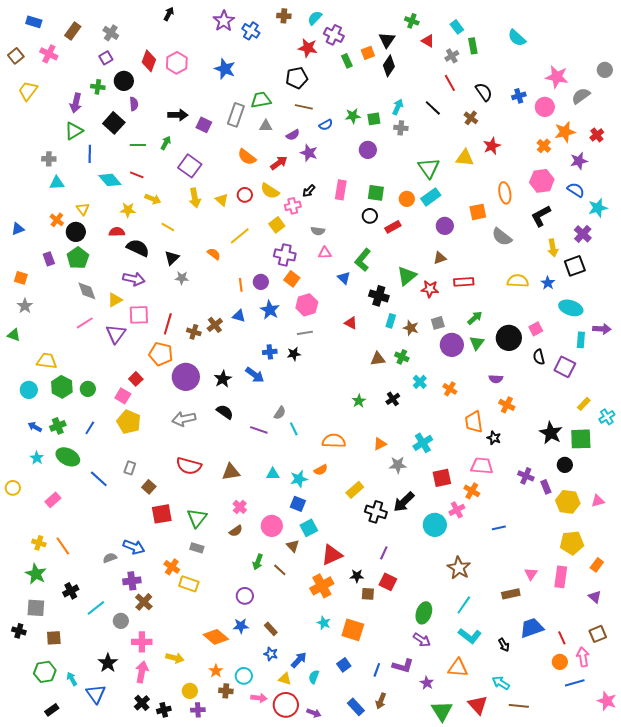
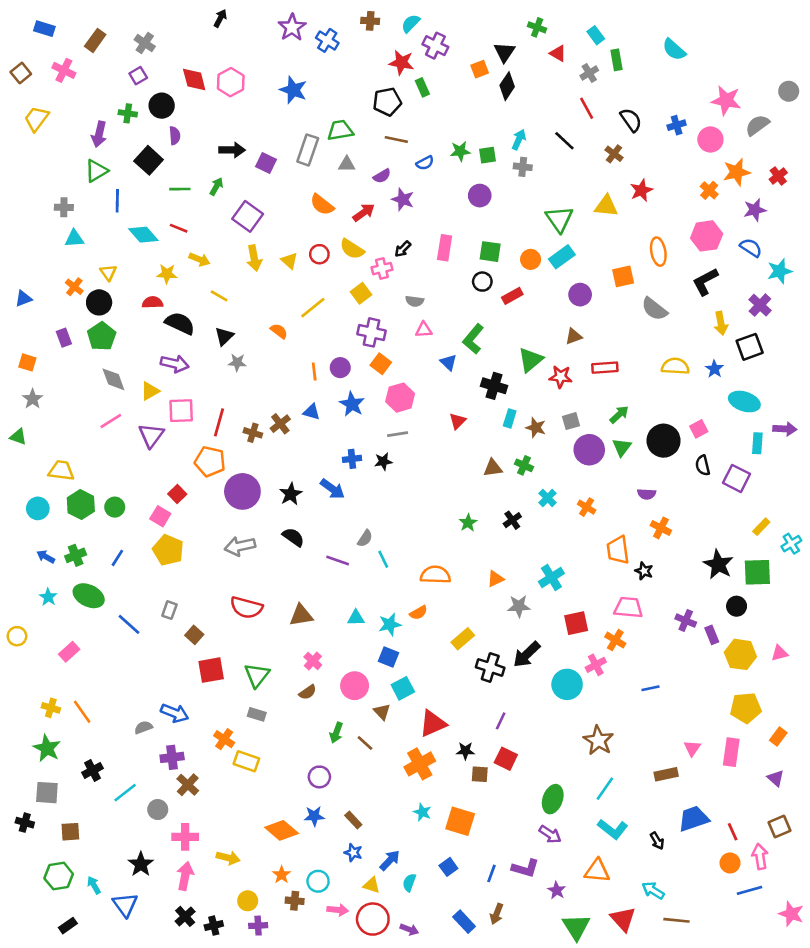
red diamond: (149, 61) -> (194, 80), turned -35
green rectangle: (347, 61) -> (422, 87), moved
red triangle: (351, 323) -> (458, 421), turned 48

